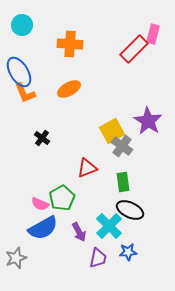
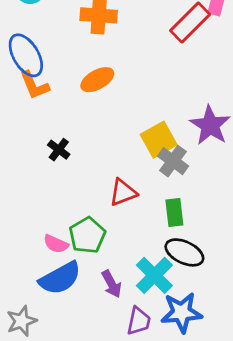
blue star: (128, 252) -> (182, 312), size x1.6

